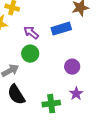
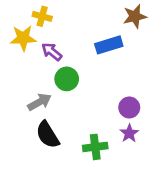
purple arrow: (31, 33) -> (52, 52), moved
purple circle: (72, 67) -> (129, 107), moved

